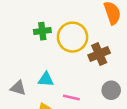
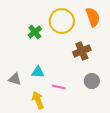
green cross: (42, 31) -> (35, 32), turned -32
yellow circle: (73, 37) -> (62, 21), moved

